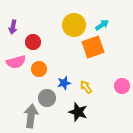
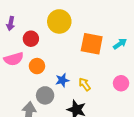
yellow circle: (74, 25) -> (59, 21), moved
cyan arrow: (102, 25) -> (120, 44), moved
orange square: (93, 47) -> (92, 44), turned 30

